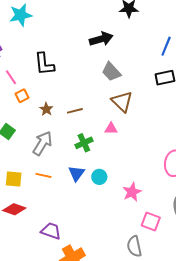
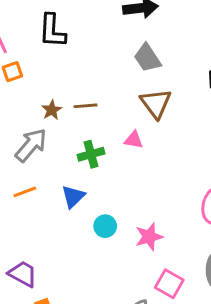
brown star: (46, 109) -> (52, 110), moved
orange line: (43, 175) -> (25, 192), turned -42
cyan circle: (99, 177) -> (105, 226), moved

